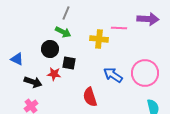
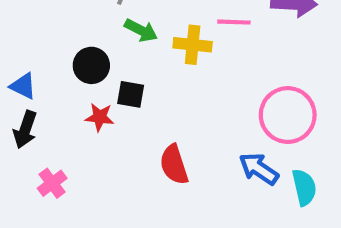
green arrow: (63, 32) -> (141, 30), moved
blue arrow: (113, 75) -> (259, 169), moved
black arrow: (33, 82) -> (25, 129), moved, turned 90

